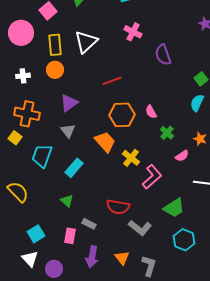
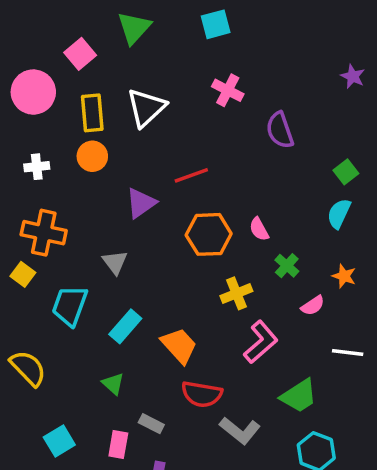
purple triangle: (69, 103) -> (141, 203), moved
orange trapezoid: (105, 142) -> (179, 346), moved
yellow cross: (131, 158) -> (236, 293), moved, turned 30

